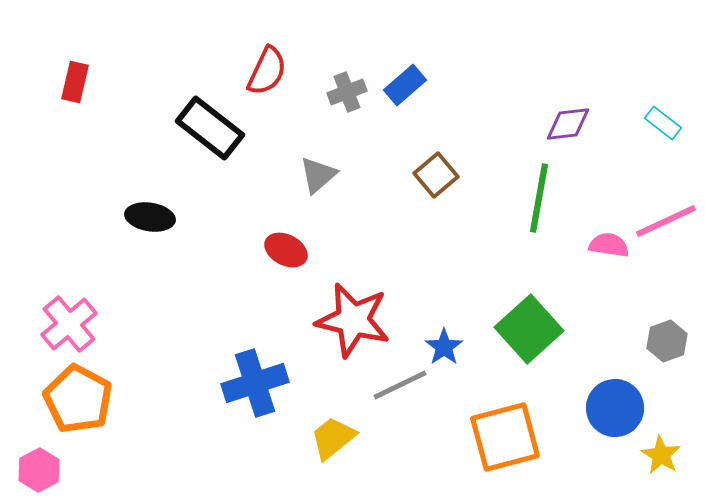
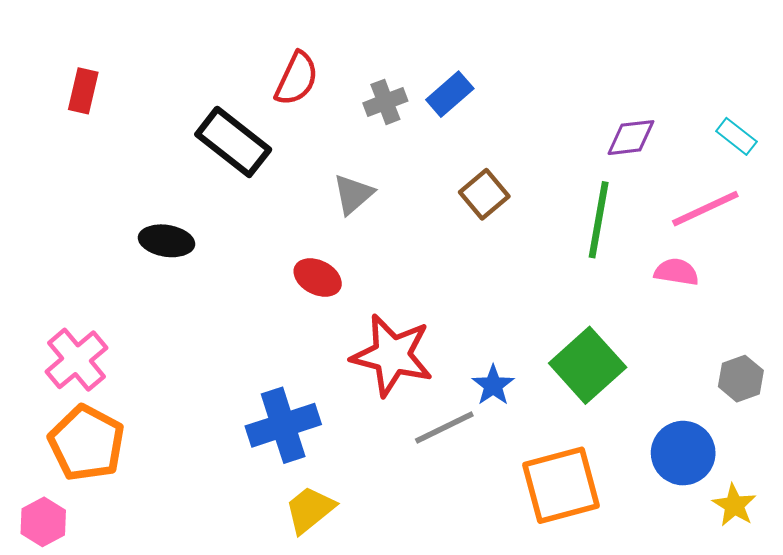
pink line: (666, 221) -> (705, 209), moved
yellow trapezoid: (333, 438) -> (310, 510), moved

